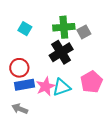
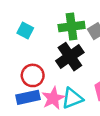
red circle: (19, 68) -> (33, 75), moved

